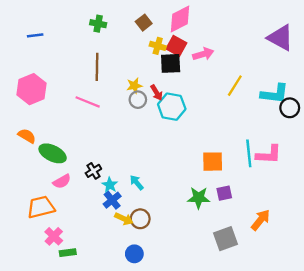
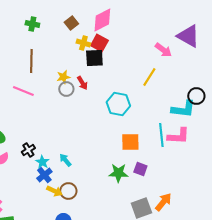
pink arrow: (203, 54) -> (163, 50), moved, turned 54
cyan L-shape: (275, 94) -> (183, 109), moved
cyan hexagon: (172, 107) -> (118, 104), moved
purple square: (224, 193) -> (140, 169), turned 32
orange arrow: (261, 220) -> (163, 202), moved

